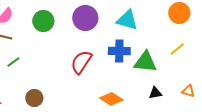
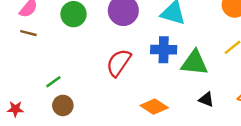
green line: (13, 62) -> (53, 82), moved
black triangle: (155, 93) -> (206, 100), turned 32

